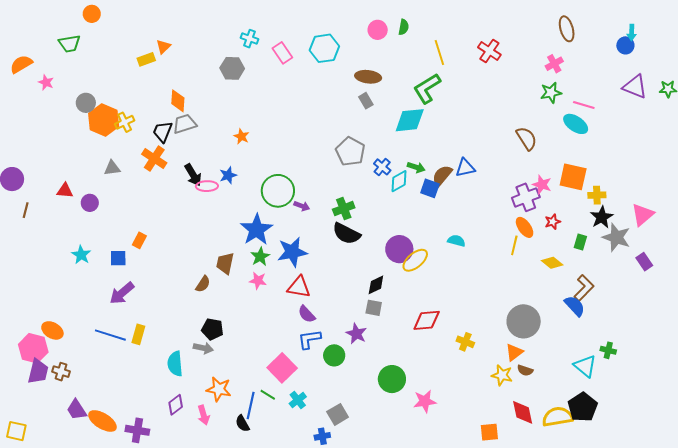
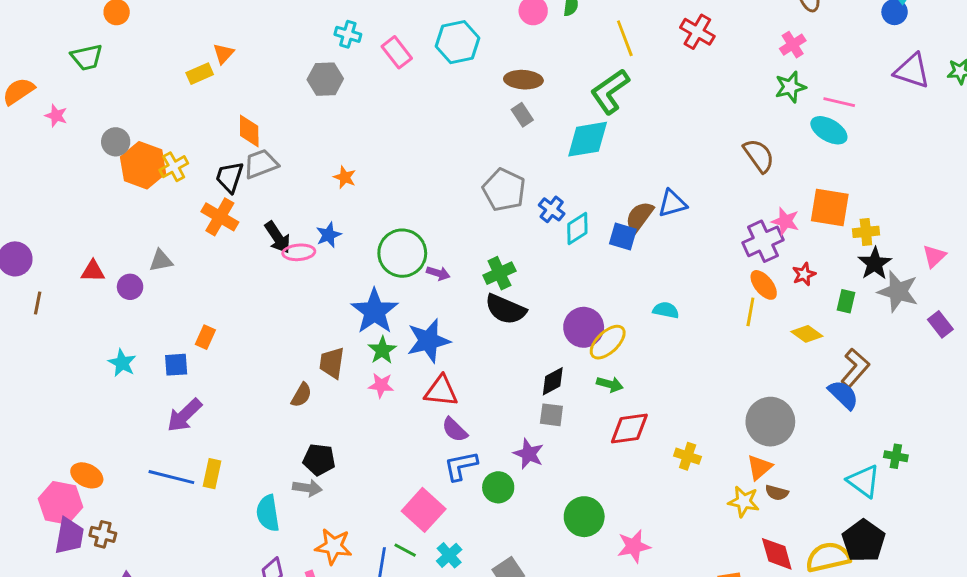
green arrow: (416, 167) -> (610, 384), moved
gray triangle: (112, 168) -> (161, 261), moved
pink triangle: (643, 215) -> (934, 256), size x0.7

